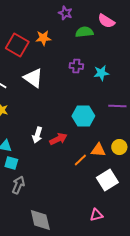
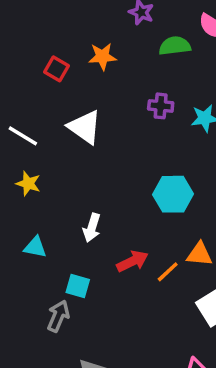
red square: (17, 45) -> (56, 69), size x0.6
red arrow: (58, 139) -> (132, 261), moved
cyan square: (11, 163) -> (78, 286), moved

